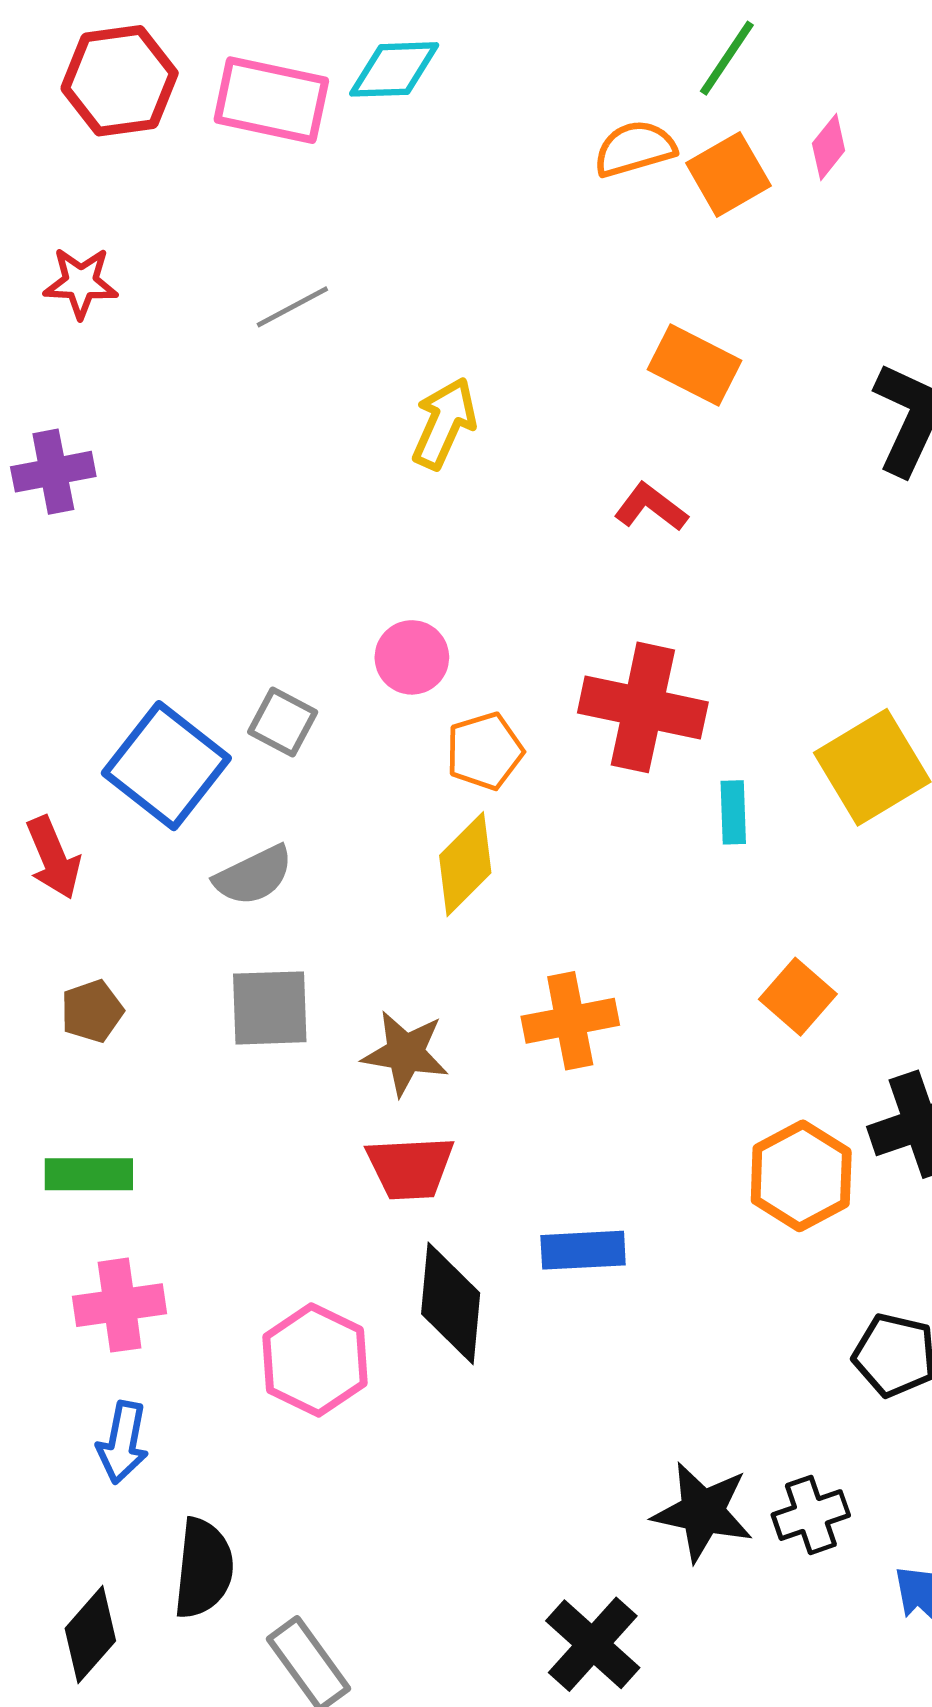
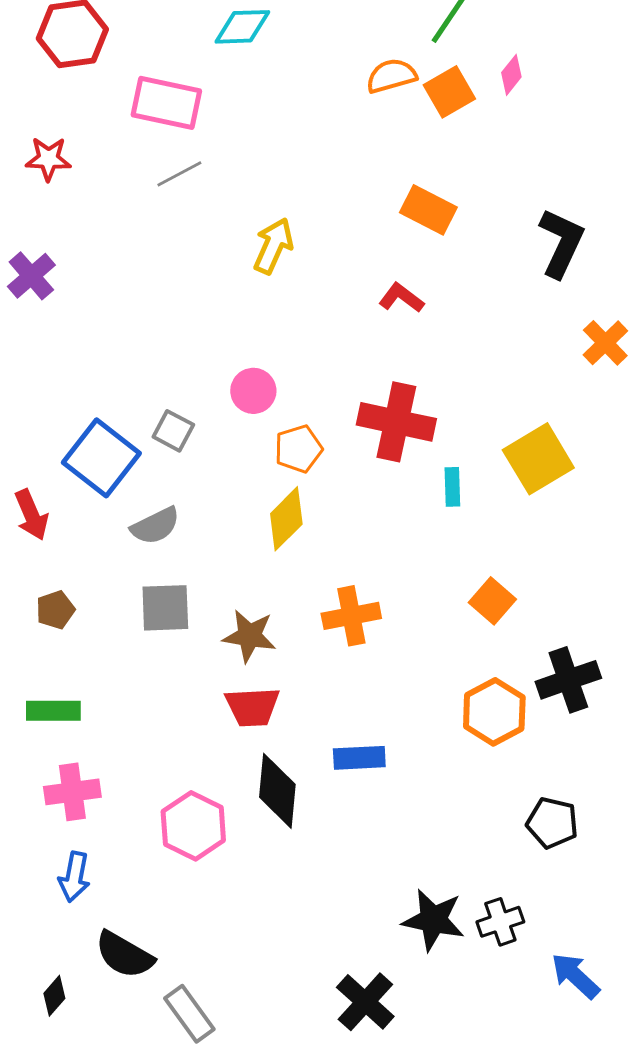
pink rectangle: (271, 100) -> (166, 103), moved
purple cross: (53, 472) -> (31, 276), turned -30
black semicircle: (204, 1568) -> (124, 955), turned 114
black diamond: (90, 1635) -> (54, 996), size x0.7

